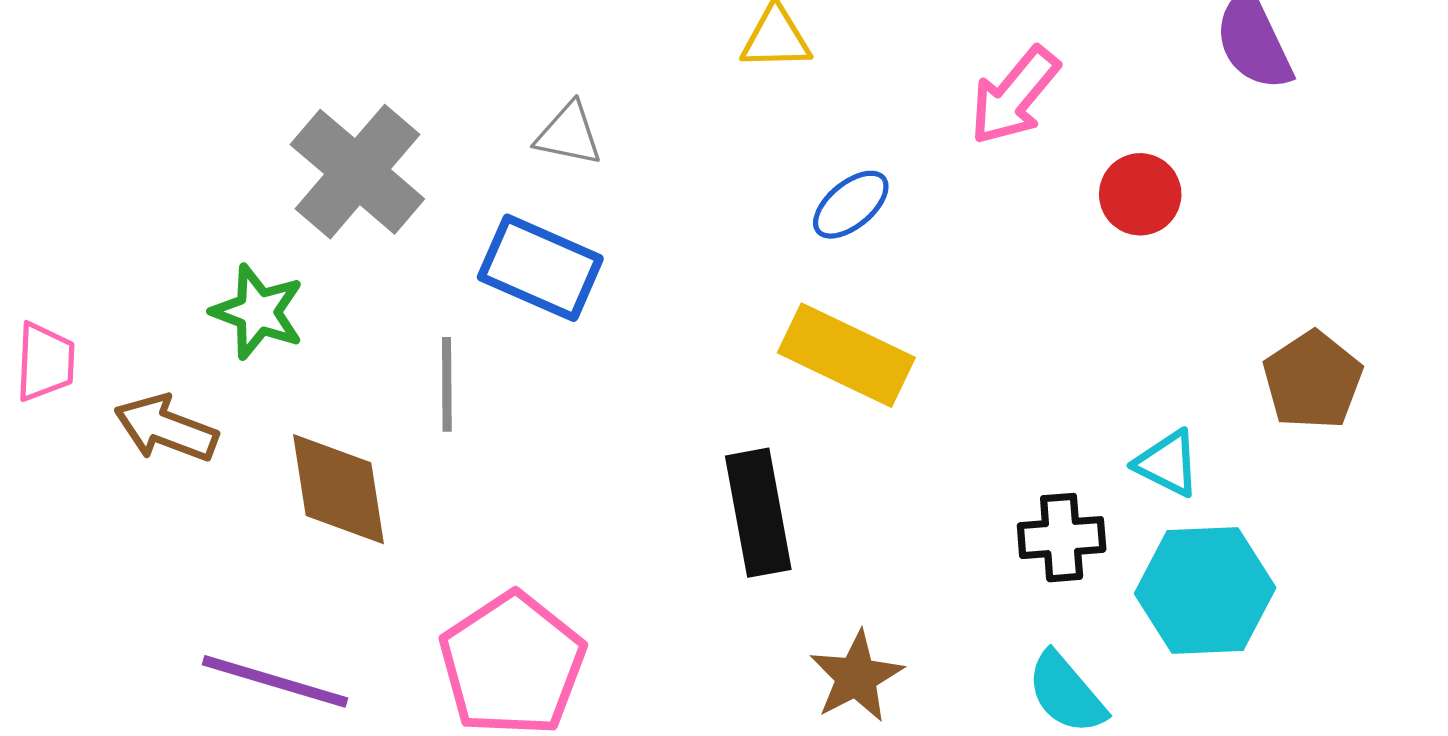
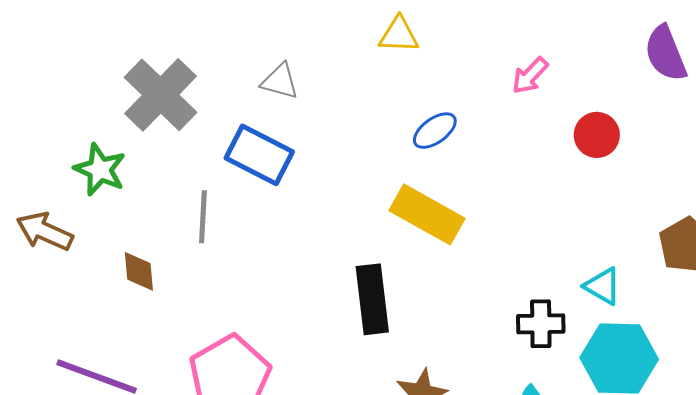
pink arrow: (1014, 96) -> (530, 76), size x0.7
brown diamond: (339, 489) -> (139, 271), size x0.6

